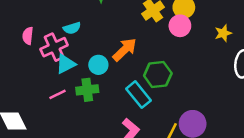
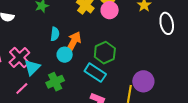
cyan semicircle: (72, 28) -> (55, 34), moved, turned -48
cyan circle: (98, 65) -> (65, 55), moved
pink line: (57, 94) -> (22, 89), moved

